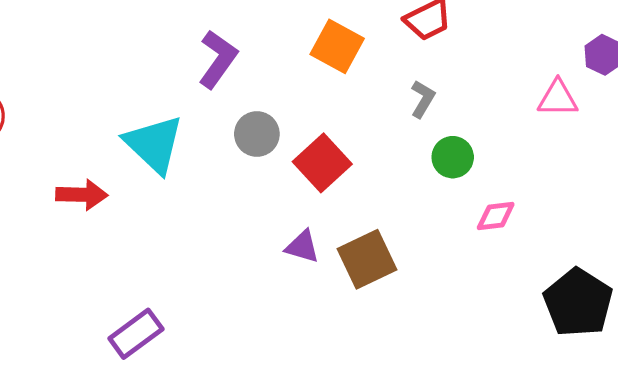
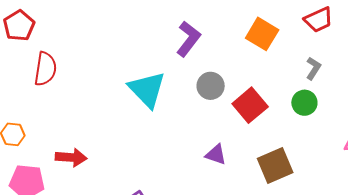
green circle: (453, 157) -> (304, 103), moved
red arrow: (82, 195) -> (71, 157), moved
purple triangle: (302, 247) -> (216, 154), moved

